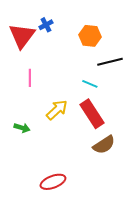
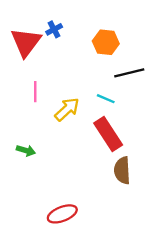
yellow arrow: (57, 110) -> (67, 109), moved
brown semicircle: (104, 145) -> (122, 170), turned 120

